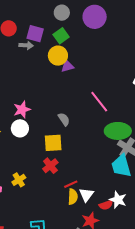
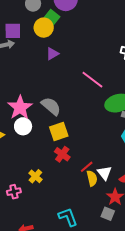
green square: (61, 36) -> (52, 18), moved
yellow circle: (58, 56) -> (44, 28), moved
pink star: (22, 110) -> (20, 108), size x1.4
gray semicircle: (64, 119) -> (51, 106), moved, size x1.5

